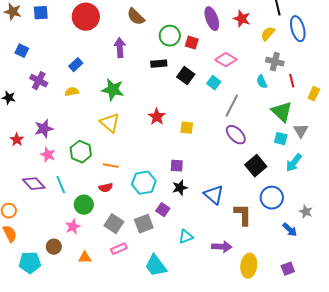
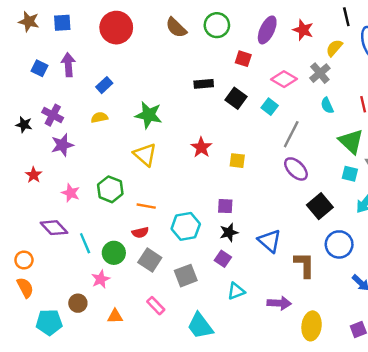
purple ellipse: (212, 19) -> (267, 30), turned 45
green circle: (170, 36) -> (217, 25), moved
purple arrow: (120, 48) -> (68, 65), moved
gray cross: (275, 62) -> (320, 73), moved, turned 36
purple cross: (39, 81) -> (53, 115), moved
purple star: (44, 129) -> (62, 145), moved
cyan line: (61, 185) -> (85, 243), moved
purple square: (163, 210) -> (223, 259), moved
gray square: (114, 224) -> (150, 260), moved
pink rectangle: (119, 249) -> (156, 306), turned 70

